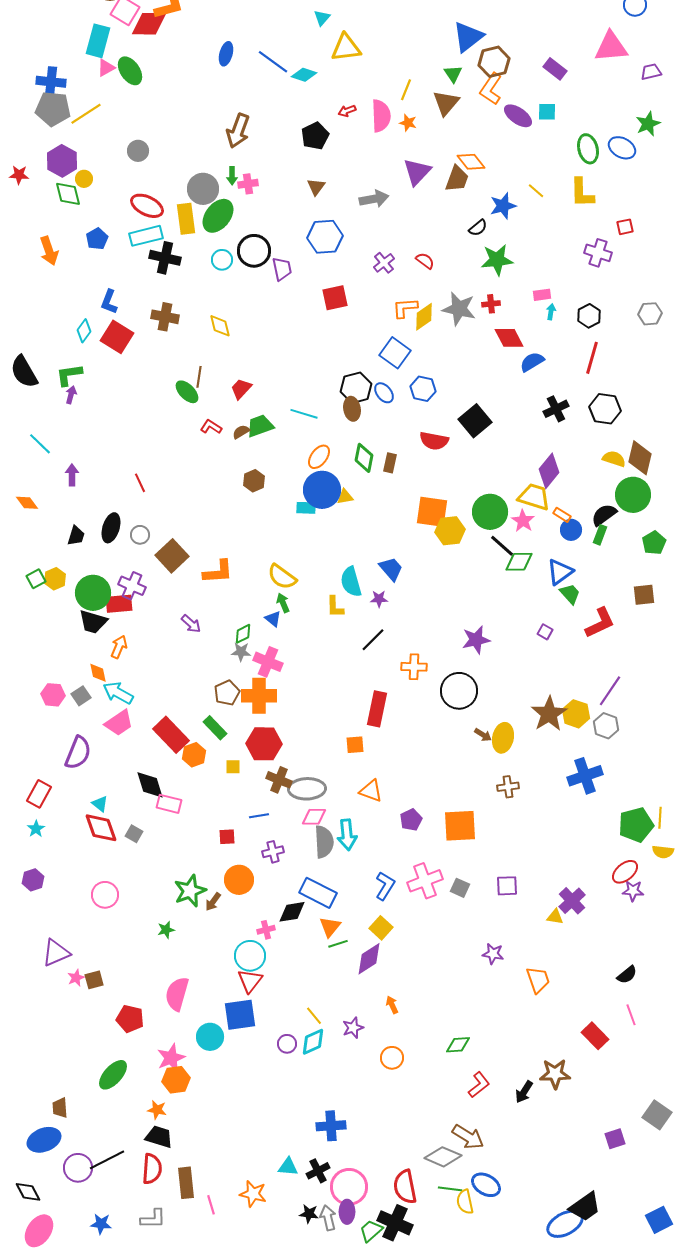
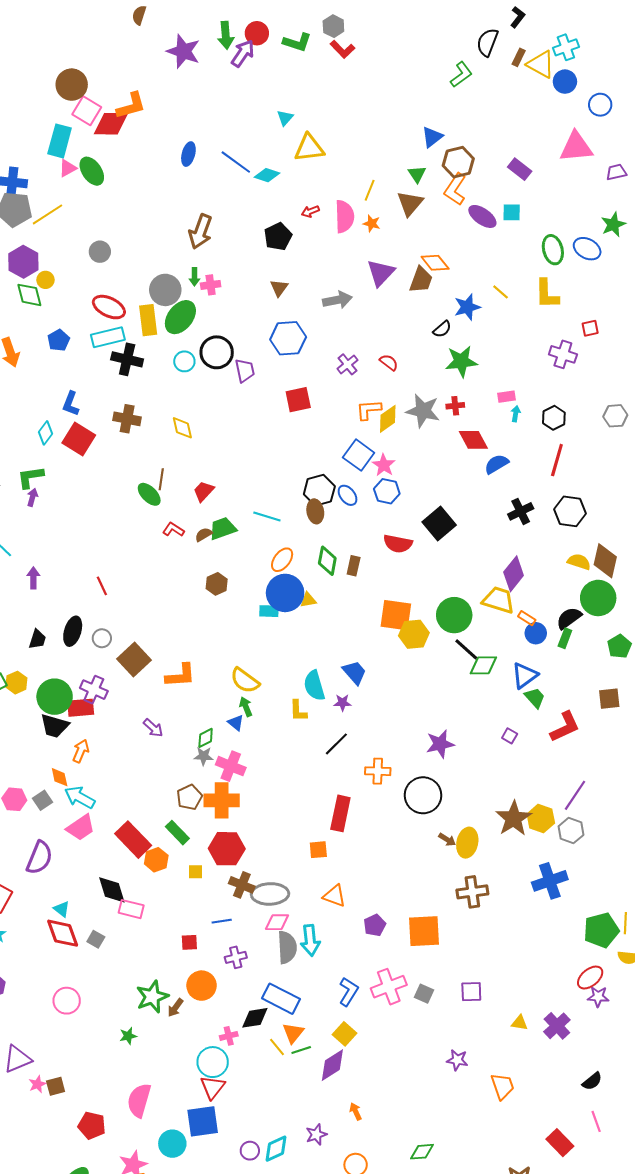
blue triangle: (468, 37) -> (432, 137), size x0.7
pink star: (523, 521) -> (384, 465), moved
brown cross: (508, 787) -> (472, 892), size x1.4
purple cross: (572, 901) -> (557, 1026), moved
yellow line: (314, 1016) -> (277, 1047), moved

